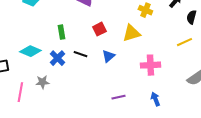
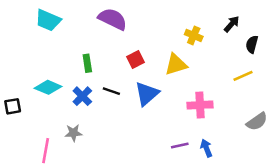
blue triangle: (108, 56) -> (147, 94), size x1.5
gray star: (42, 82) -> (73, 133), moved
pink line: (20, 92) -> (46, 151), moved
purple line: (118, 97) -> (180, 146), moved

